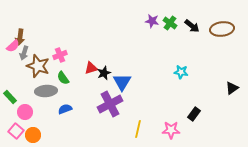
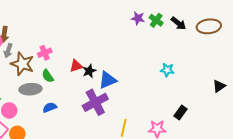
blue triangle: (122, 82) -> (107, 80), turned 36

